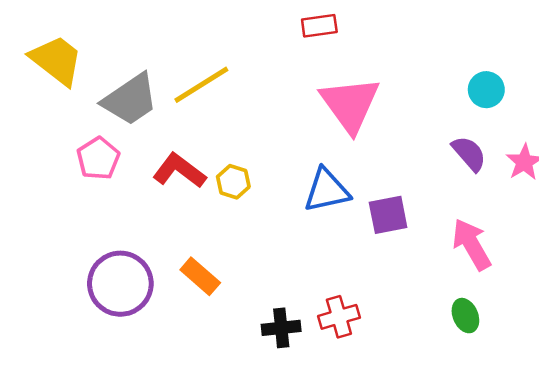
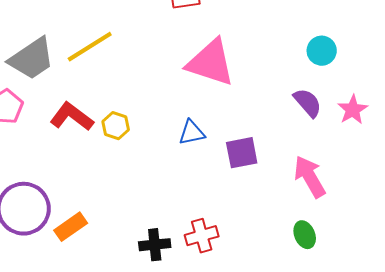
pink triangle: (350, 104) -> (211, 63), turned -36
blue triangle: (327, 190) -> (192, 133), size x0.7
orange rectangle: (200, 276) -> (71, 227), moved, turned -76

